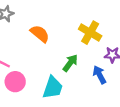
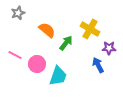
green arrow: (70, 63) -> (66, 43), moved
pink circle: (15, 82) -> (37, 64), moved

